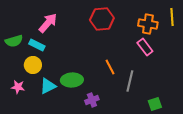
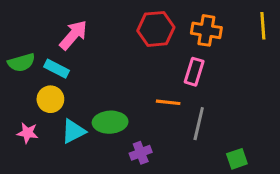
orange cross: (148, 24) -> (206, 30), moved
pink rectangle: (145, 47) -> (194, 72), moved, turned 54
orange line: (110, 67) -> (168, 102), turned -56

